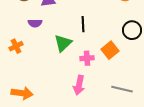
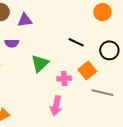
black line: (83, 24) -> (76, 42), moved, turned -63
gray line: (122, 89) -> (102, 93), moved

